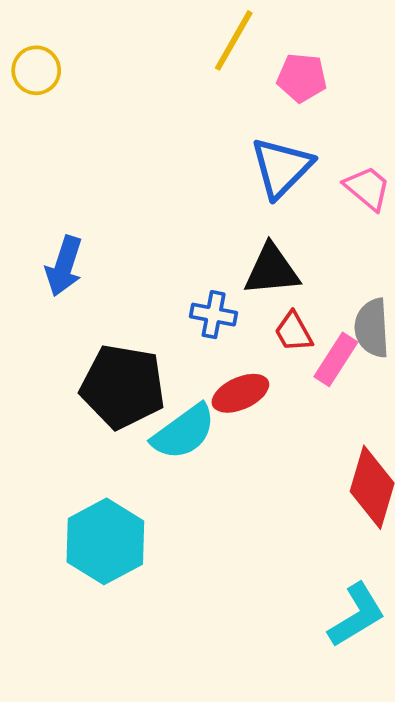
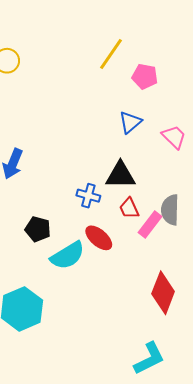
blue triangle: (281, 168) -> (130, 122), size x0.7
black pentagon: (123, 387) -> (38, 229), size x0.6
red ellipse: (240, 393) -> (99, 238), turned 60

